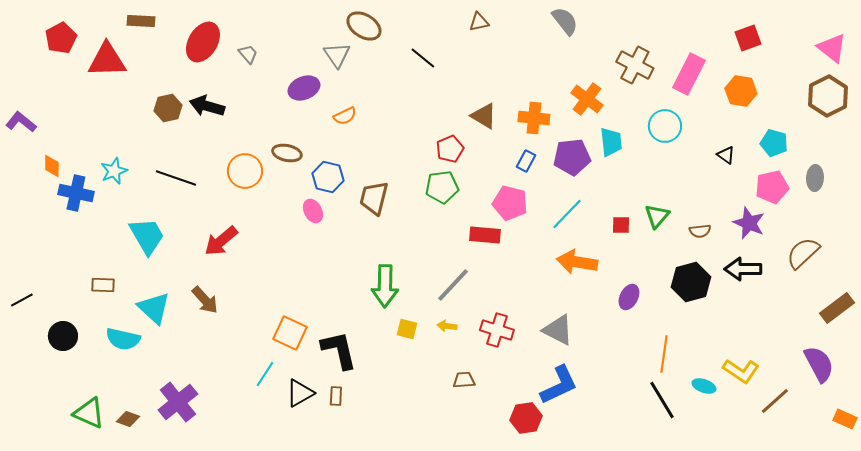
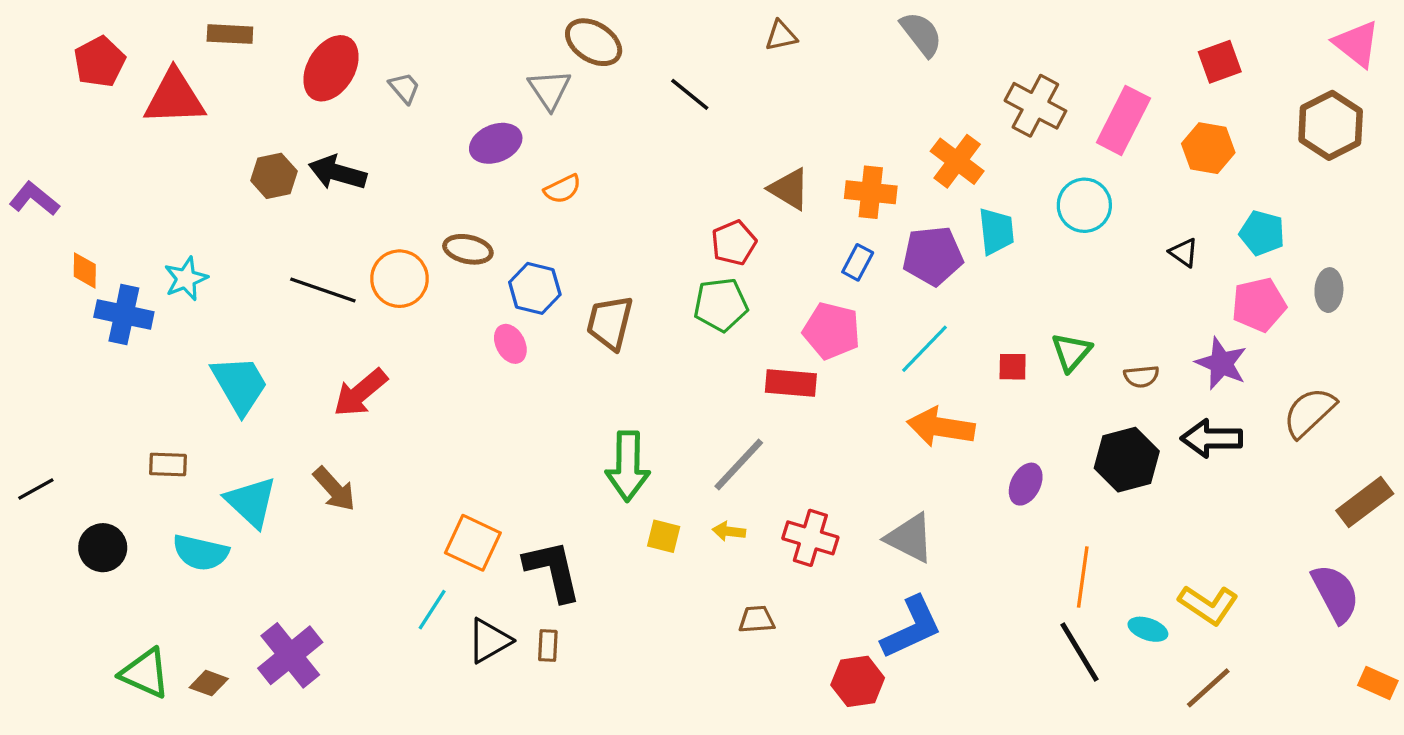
pink triangle: (832, 48) -> (1357, 44), moved
brown hexagon: (828, 96) -> (1331, 125), moved
black line: (176, 178) -> (323, 290), moved
brown line: (775, 401) -> (1208, 688), moved

